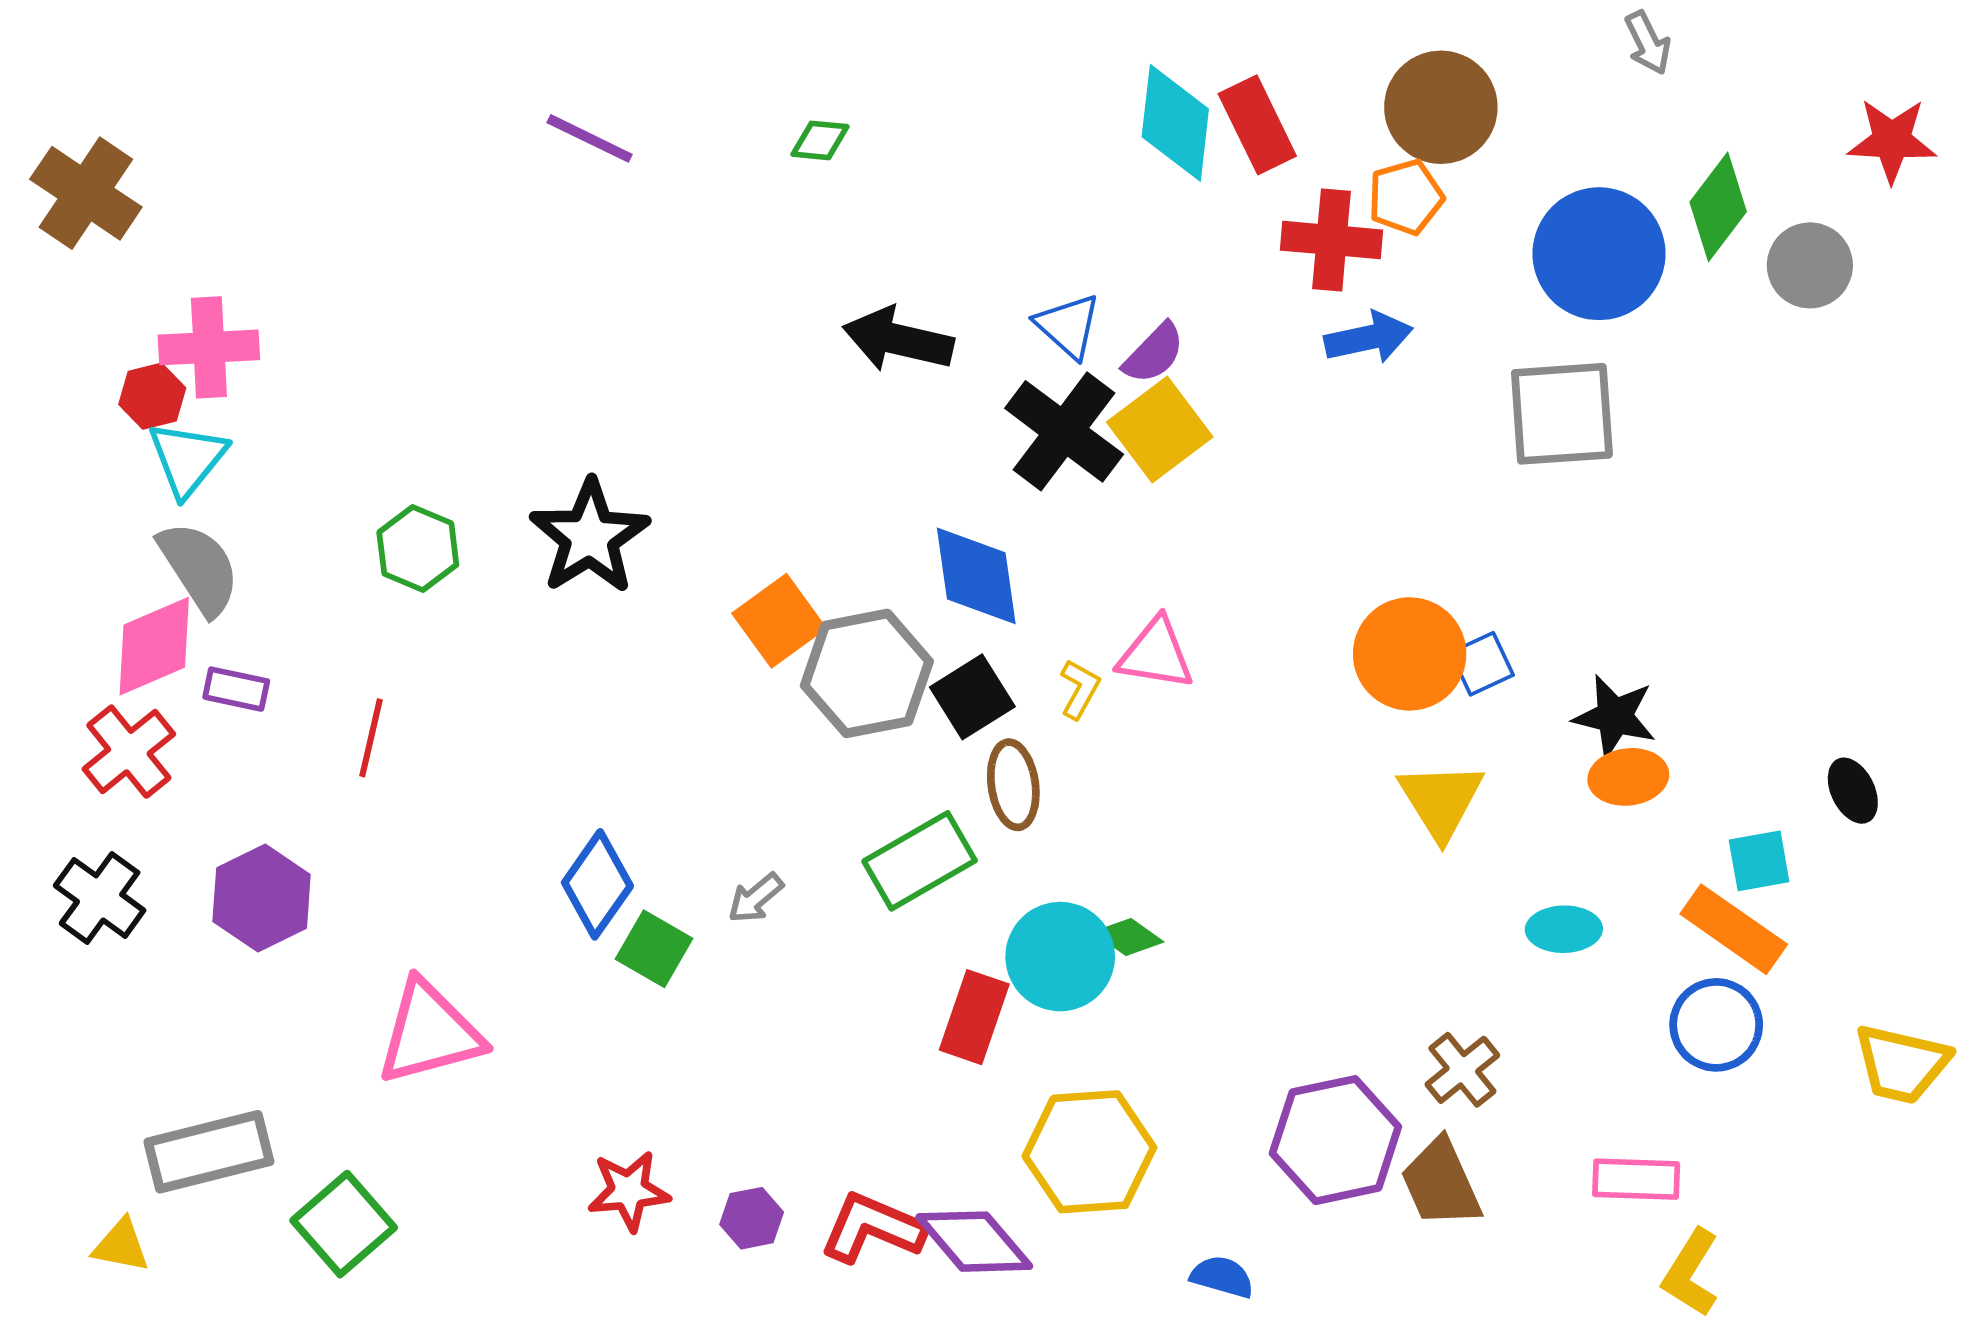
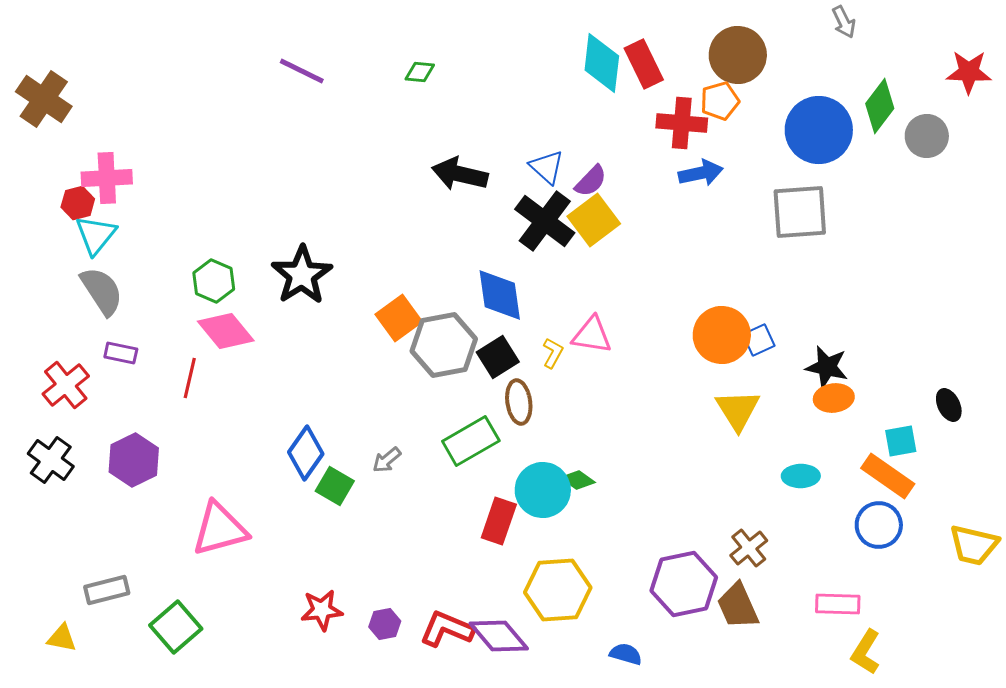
pink diamond: (154, 646) -> (226, 331), moved, turned 74
gray rectangle: (209, 1152) -> (107, 590), size x0.7

